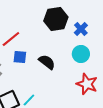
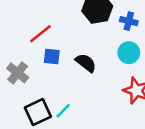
blue cross: (81, 29) -> (129, 21), turned -32

